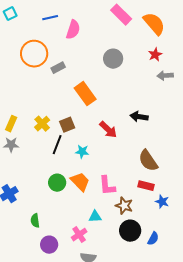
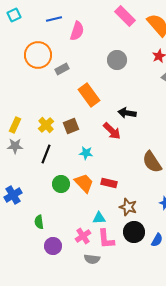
black arrow: (139, 117) -> (127, 113), moved
black line: (57, 145) -> (46, 154), moved
pink L-shape: (107, 186) -> (106, 239), moved
red rectangle: (146, 186) -> (109, 183), moved

